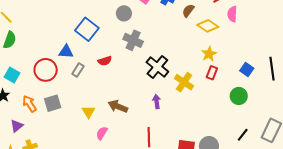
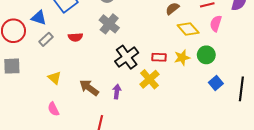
red rectangle: (212, 73) -> (159, 57), moved, turned 56
green circle: (239, 96) -> (206, 55), moved
brown arrow: (118, 106) -> (89, 88), moved
yellow triangle: (88, 112) -> (55, 78), moved, turned -32
pink semicircle: (102, 133) -> (53, 109), turned -72

